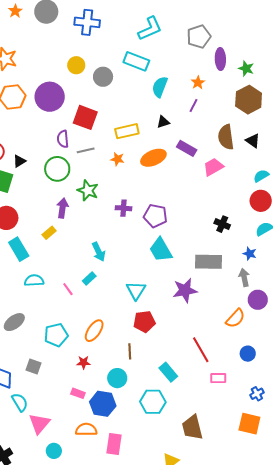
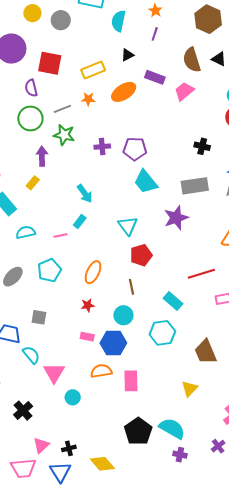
gray line: (86, 150) -> (62, 109), moved
pink line: (68, 289) -> (60, 235), turned -56
cyan pentagon: (56, 335) -> (49, 270), moved
red line: (201, 350) -> (201, 274), turned -68

